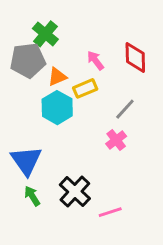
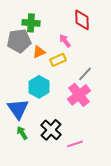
green cross: (45, 34) -> (31, 23), turned -36
red diamond: (135, 57) -> (82, 20), moved
cyan hexagon: (57, 108) -> (39, 87), moved
pink cross: (116, 140) -> (79, 95), size x1.6

